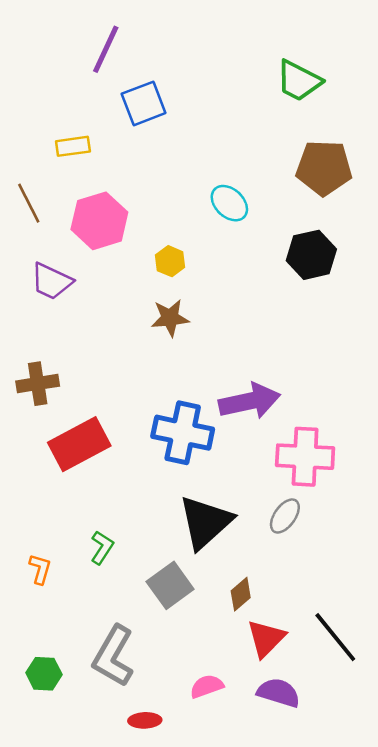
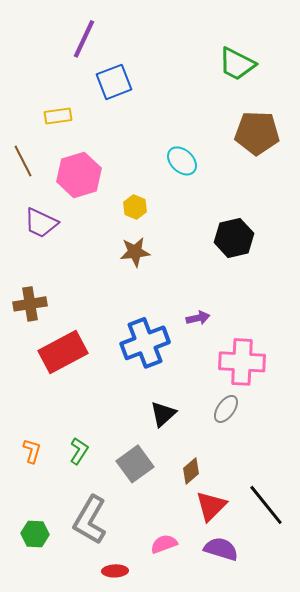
black hexagon: (311, 255) -> (234, 238), moved
purple arrow: (250, 401) -> (198, 318), size x0.5
blue cross: (183, 433) -> (145, 343), turned -33
black triangle: (205, 522) -> (163, 414), size x0.6
green L-shape: (102, 548) -> (79, 451), moved

